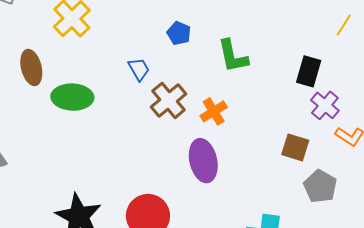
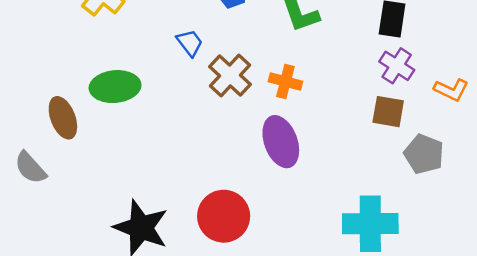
brown ellipse: (31, 67) -> (63, 118), moved
purple cross: (325, 105) -> (397, 66), moved
orange cross: (214, 111) -> (285, 82), turned -36

